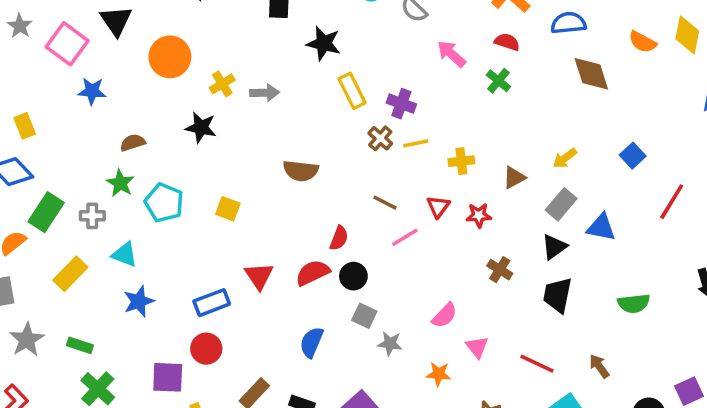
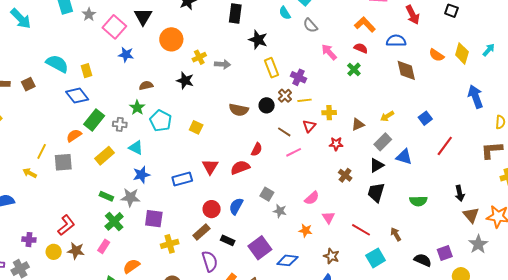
red triangle: (438, 207) -> (309, 126), moved
black circle: (353, 276) -> (267, 105), moved
gray star: (27, 340) -> (130, 197), moved, turned 30
red circle: (206, 349) -> (212, 209), moved

